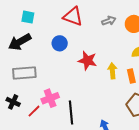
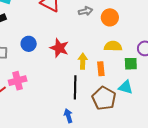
blue circle: (60, 43) -> (29, 44), moved
black line: (71, 112) -> (75, 87), moved

